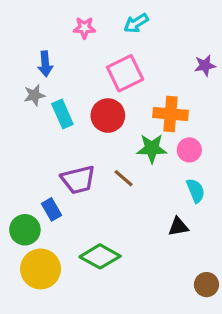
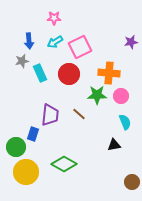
cyan arrow: (136, 23) -> (55, 42), moved
purple trapezoid: (78, 180) -> (50, 115), turned -70
blue rectangle: (52, 209) -> (33, 134), turned 48

